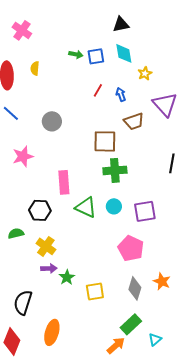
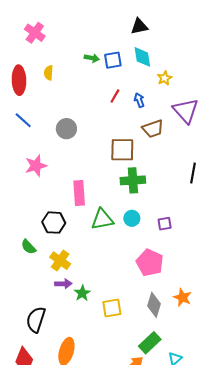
green triangle: (86, 207) -> (102, 219), turned -35
purple square: (145, 211) -> (165, 224), size x0.6
green semicircle: (16, 233) -> (28, 247), turned -119

